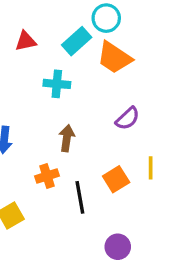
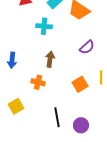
orange cross: (47, 176) -> (38, 82), turned 32
black line: (80, 197) -> (57, 117), moved

